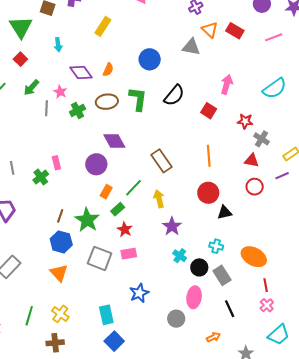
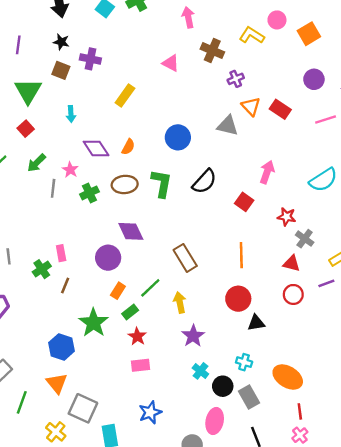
brown line: (60, 216) -> (65, 286), moved
gray square: (100, 258) -> (83, 408), moved
green line: (29, 316) -> (22, 402), moved

